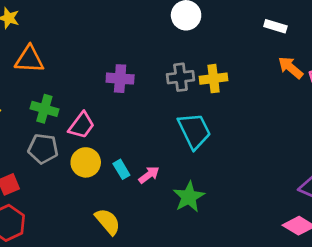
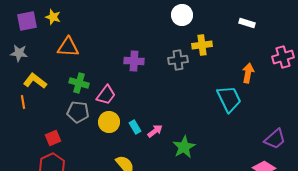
orange arrow: (291, 68) -> (248, 73), moved, turned 60
yellow cross: (214, 79) -> (202, 45), moved
cyan trapezoid: (194, 131) -> (229, 99), moved

